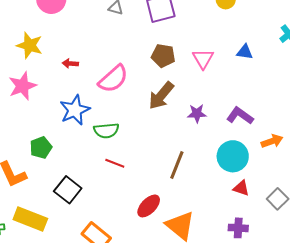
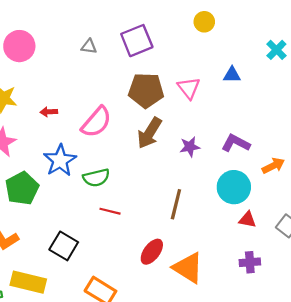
brown pentagon: (163, 56) -> (146, 90), size x1.4
green pentagon: (41, 148) -> (22, 188), moved, size x1.4

